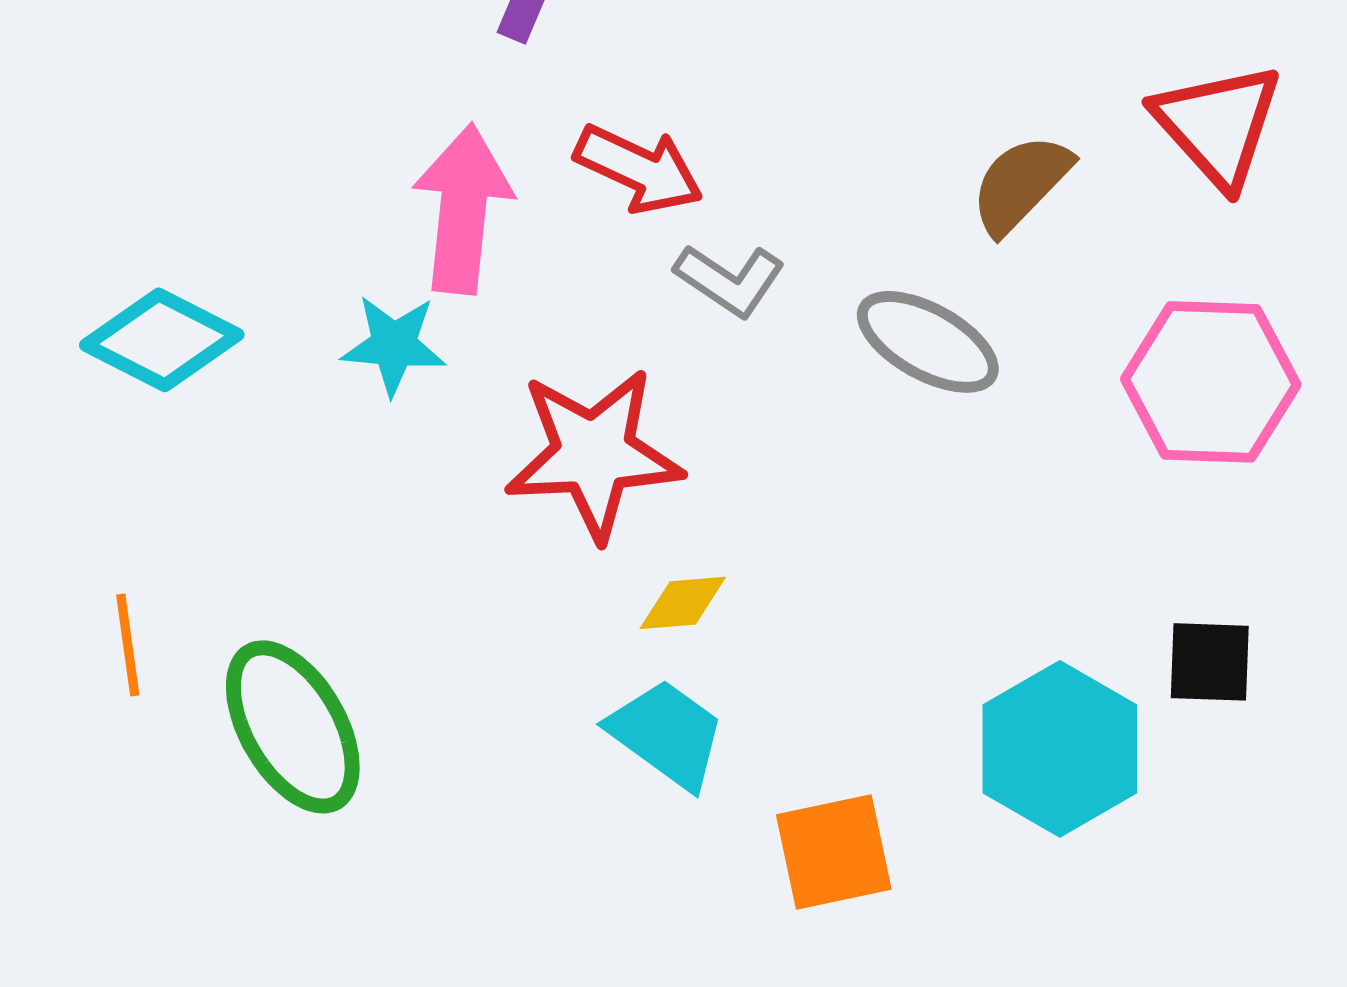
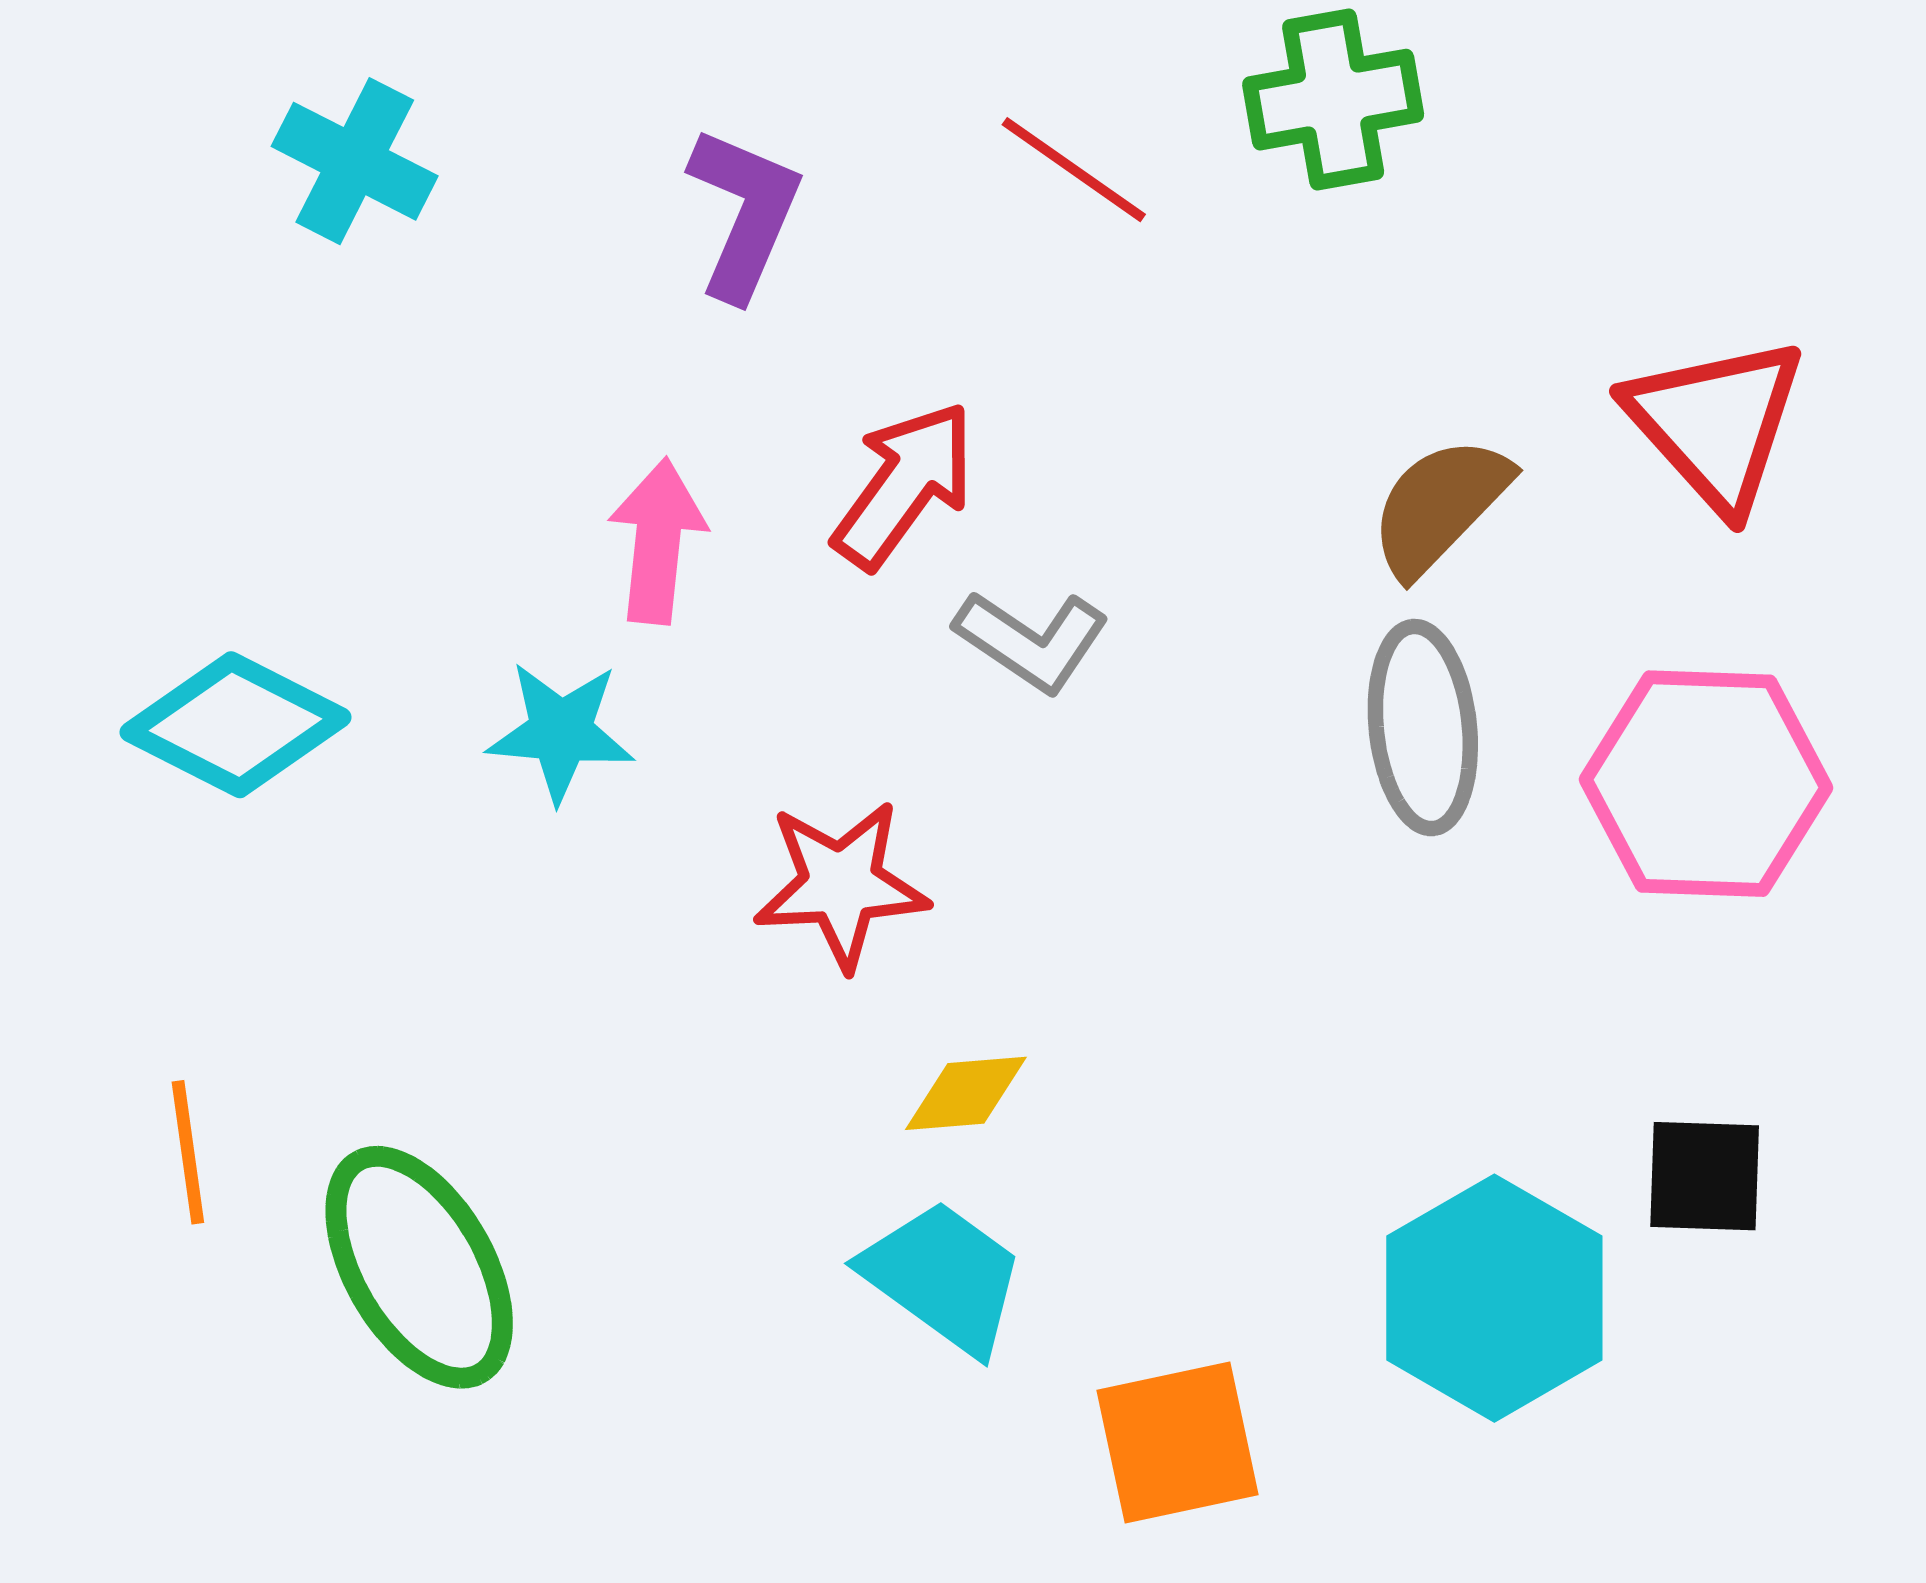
red arrow: (639, 169) -> (904, 485), turned -79
pink arrow: (463, 209) -> (657, 541), size x0.7
gray ellipse: (928, 342) -> (1423, 728), moved, turned 55
red star: (594, 454) -> (841, 885), size x0.7

